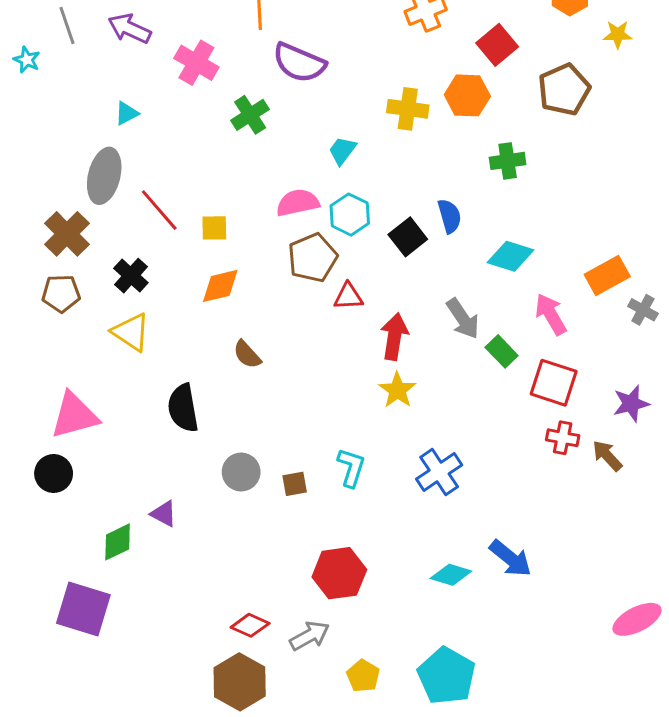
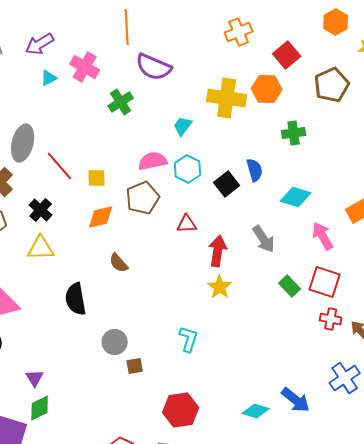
purple arrow: (129, 28) -> (40, 44), turned -56
yellow cross: (408, 109) -> (227, 98), size x1.4
cyan triangle: (127, 113) -> (49, 78), moved
brown pentagon: (313, 258) -> (143, 198), moved
yellow triangle: (131, 332) -> (41, 248), turned -36
green rectangle: (502, 351) -> (290, 286), moved
blue cross: (439, 472) -> (345, 378), moved
brown square: (295, 484) -> (135, 366), moved
purple triangle: (164, 514) -> (35, 378), moved, turned 30
green diamond: (118, 542) -> (40, 408), moved

